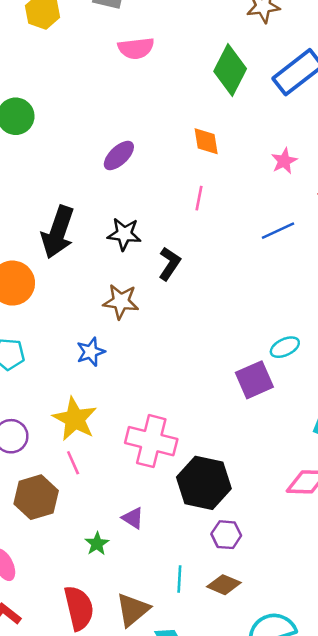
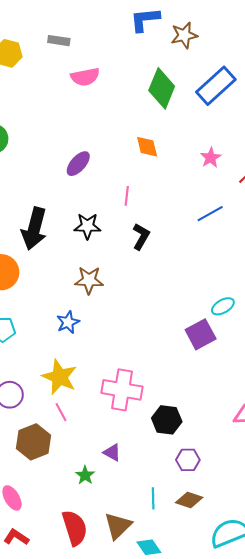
pink line: (199, 198) -> (127, 196), moved
black L-shape: (170, 264) -> (141, 237), moved
black hexagon: (204, 483) -> (167, 420), size x0.7

